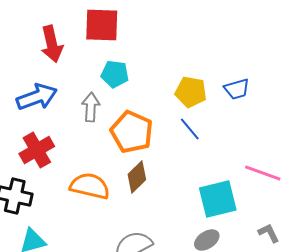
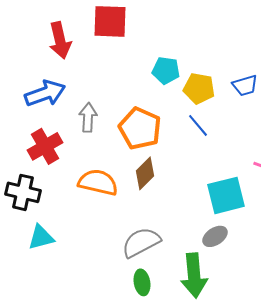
cyan pentagon: (115, 74) -> (166, 70), moved
gray arrow: (91, 107) -> (88, 117), moved

